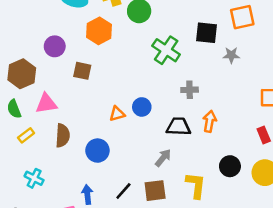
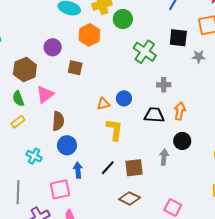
pink triangle: (46, 104) -> (45, 94), turned -30
yellow rectangle: (26, 135) -> (18, 122), moved
blue circle: (97, 151) -> (67, 145), moved
gray arrow: (163, 158) -> (164, 157), moved, turned -35
black circle: (230, 166) -> (182, 141), moved
yellow L-shape: (196, 185) -> (114, 130), moved

